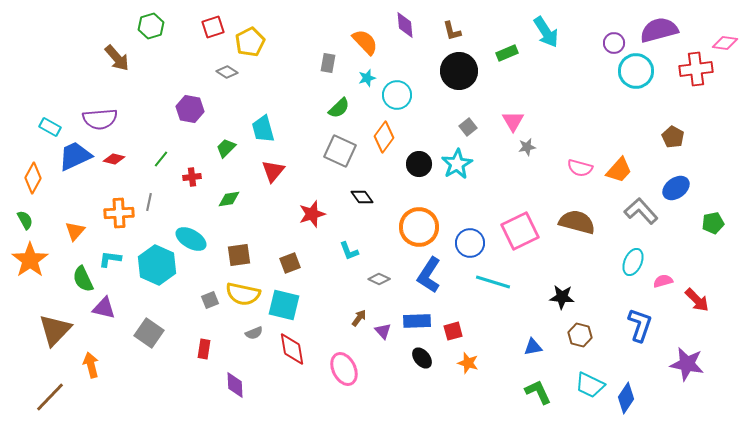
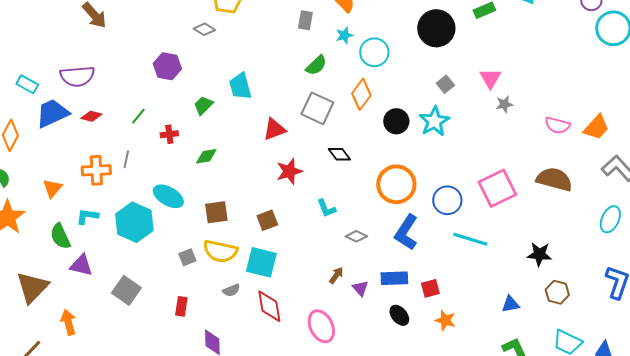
red triangle: (273, 171) -> (274, 129), moved, turned 30

